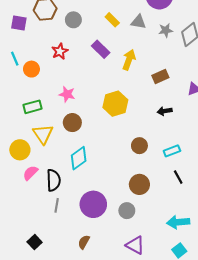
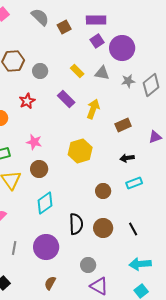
cyan rectangle: (172, 151) -> (134, 183), moved
black line: (178, 177) -> (133, 229), moved
black semicircle: (53, 180) -> (76, 224), moved
purple circle: (93, 204) -> (46, 247), moved
gray line: (57, 205) -> (14, 248), moved
gray circle: (127, 211) -> (88, 265), moved

